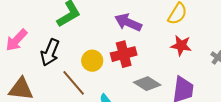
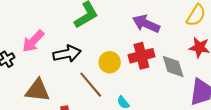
black arrow: (50, 52) -> (67, 54), turned -124
gray diamond: (147, 84) -> (173, 67), moved, turned 40

